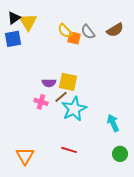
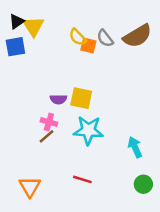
brown semicircle: (115, 30) -> (137, 36), size x1.4
brown line: (61, 97) -> (47, 136), moved
cyan star: (74, 109) -> (88, 130), turned 30

